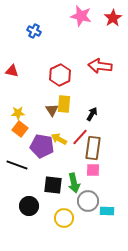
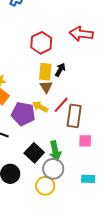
brown triangle: (52, 110) -> (46, 87), moved
black arrow: (92, 114) -> (60, 70), moved
pink square: (93, 170) -> (85, 141), moved
black square: (53, 185) -> (34, 153), turned 36
gray circle: (88, 201) -> (53, 169), moved

